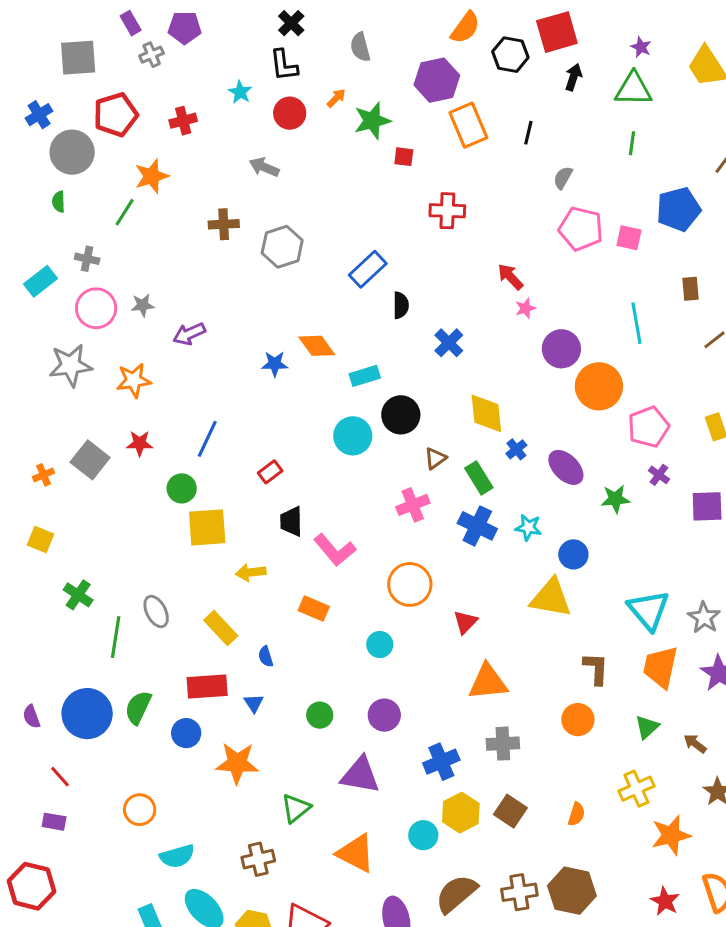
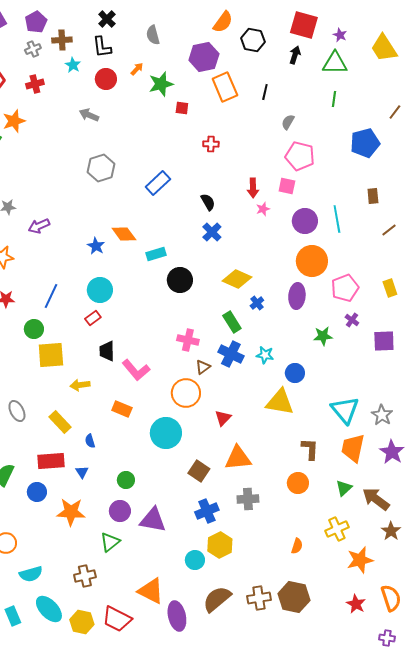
purple pentagon: (185, 28) -> (36, 22), turned -30
red square: (557, 32) -> (304, 25), moved, turned 32
gray cross: (152, 55) -> (33, 49), moved
red cross: (447, 211) -> (211, 144), size x0.7
brown cross: (224, 224) -> (62, 40), moved
pink square: (629, 238) -> (287, 186), moved
red arrow: (510, 277) -> (253, 188), turned -138
black semicircle: (401, 305) -> (208, 202), moved, turned -30
purple circle: (561, 349) -> (305, 221), moved
blue star: (275, 364) -> (96, 246), turned 30
yellow diamond: (486, 413) -> (237, 279), turned -60
cyan circle: (353, 436) -> (100, 290), moved
brown triangle: (435, 458) -> (203, 367), moved
purple ellipse: (566, 467) -> (297, 296), moved, turned 50
pink cross: (413, 505) -> (188, 340), turned 35
cyan circle: (380, 645) -> (166, 433), size x1.8
purple circle: (384, 715) -> (120, 511), moved
brown arrow: (695, 744) -> (376, 499), size x1.8
brown square: (510, 811) -> (199, 471), moved
orange triangle: (356, 853) -> (151, 591), moved

